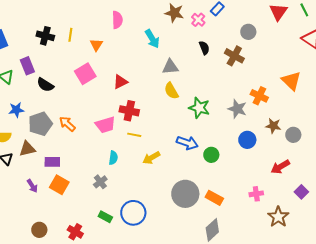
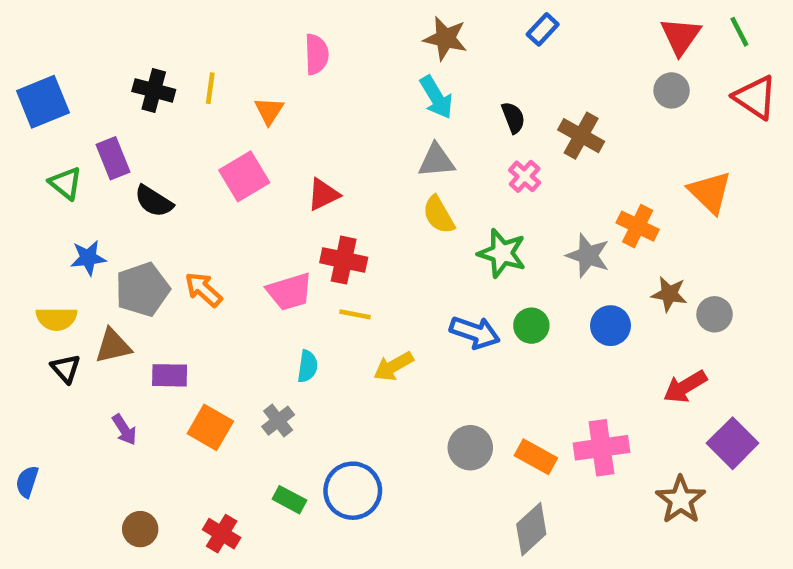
pink cross: (198, 20) -> (525, 176), moved
gray circle: (248, 32) -> (672, 90), moved
cyan arrow: (152, 39) -> (436, 97), moved
green circle: (211, 155) -> (531, 326), moved
orange square: (59, 185) -> (210, 427), moved
purple square: (301, 192) -> (733, 443), size x1.5
gray circle: (185, 194) -> (470, 448), size x0.7
pink cross: (256, 194) -> (601, 448), moved, size x1.6

